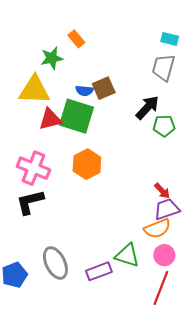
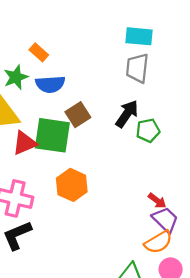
cyan rectangle: (170, 39) -> (139, 36), size x1.4
brown square: (104, 88) -> (78, 115), moved
blue semicircle: (84, 91) -> (50, 84), moved, size x1.5
purple trapezoid: (167, 209) -> (165, 220), turned 72

